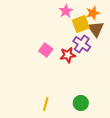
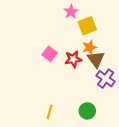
orange star: (93, 13) -> (89, 47), moved
brown triangle: (96, 29) -> (96, 59), moved
purple cross: (82, 44) -> (106, 79), moved

